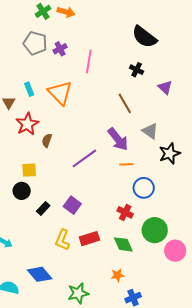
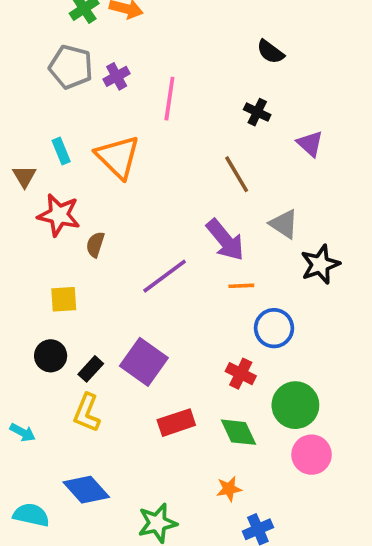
black semicircle: (144, 37) -> (270, 52), size x0.6
red star: (27, 124) -> (59, 215), turned -30
black circle: (22, 191) -> (51, 356), moved
purple square: (72, 205) -> (144, 362), size x1.4
yellow L-shape: (62, 240) -> (87, 413), moved
pink circle: (175, 251) -> (312, 455), moved

